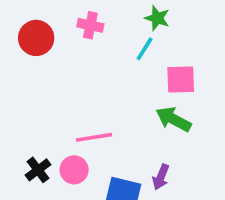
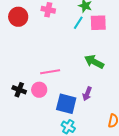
pink square: (181, 80) -> (98, 23), moved
black cross: (38, 170) -> (19, 90), turned -32

